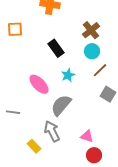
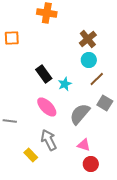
black rectangle: (56, 48) -> (44, 74), moved
pink ellipse: (39, 84) -> (47, 107), moved
gray semicircle: (61, 105) -> (80, 114), moved

